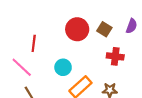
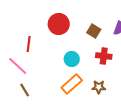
red circle: (77, 29) -> (59, 24), moved
cyan circle: (63, 67) -> (72, 59), moved

